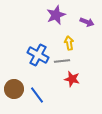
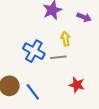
red star: (72, 79) -> (77, 85), moved

